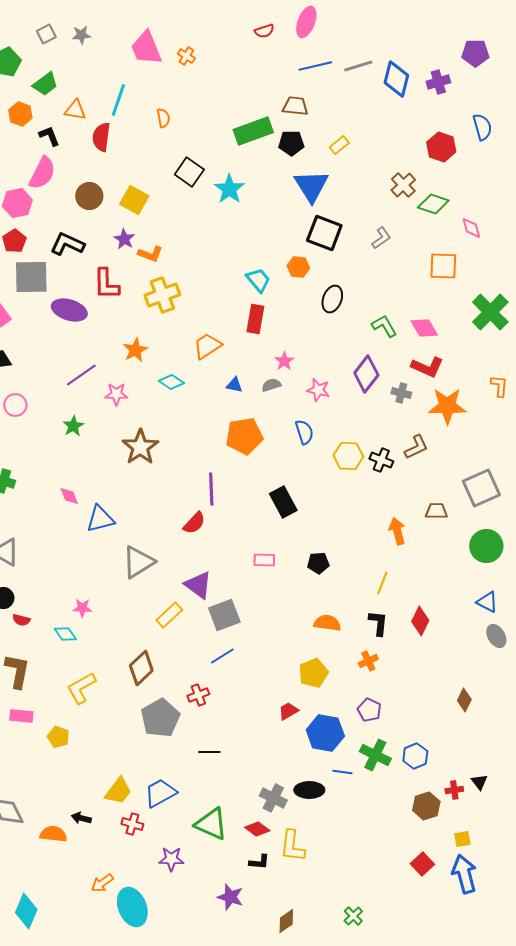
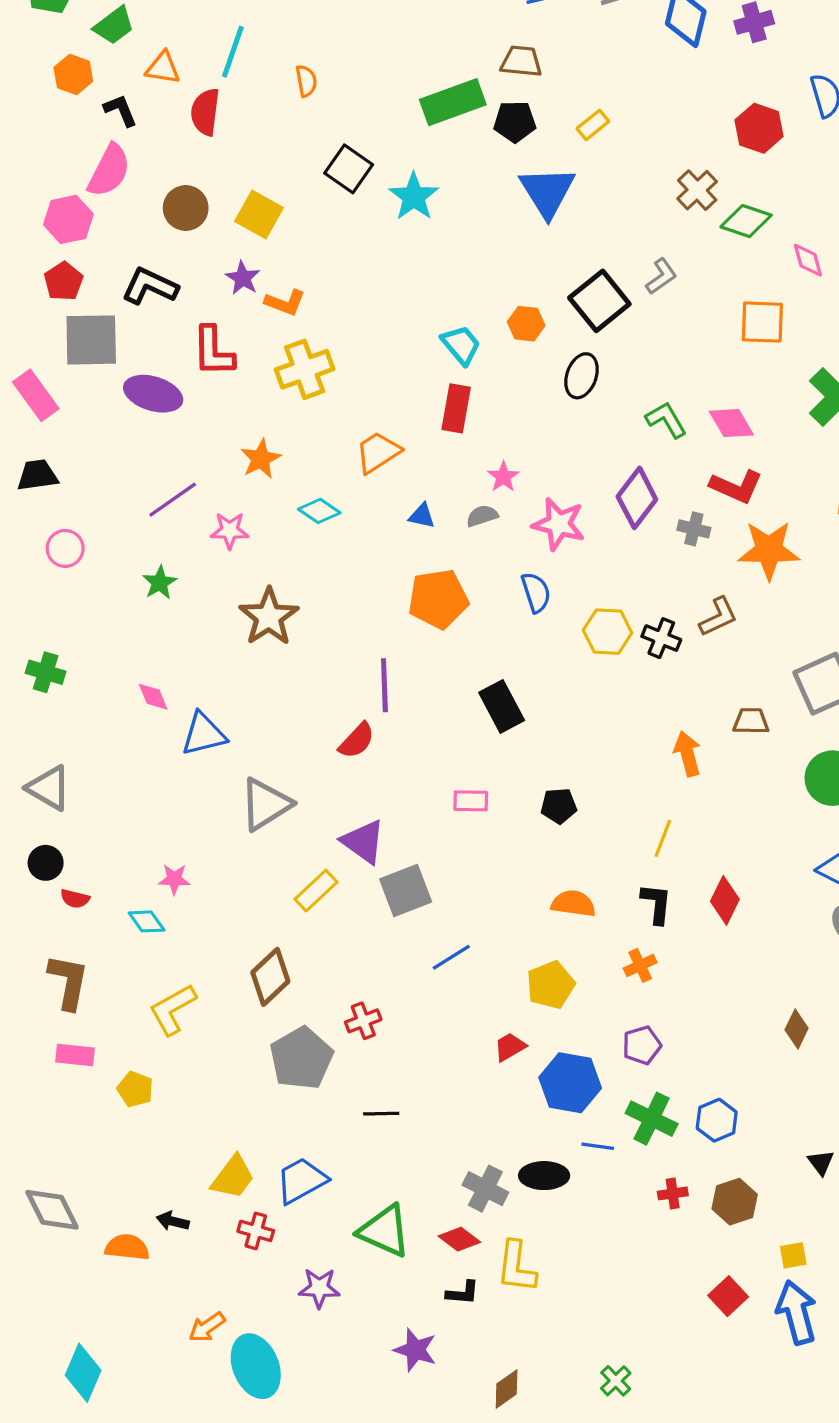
black square: (324, 233) -> (599, 301), moved, turned 30
pink star: (318, 390) -> (559, 524), size x1.4
blue line: (222, 656) -> (451, 957), moved
purple pentagon: (369, 710) -> (642, 1045), turned 30
red cross: (454, 790) -> (673, 1193), moved

